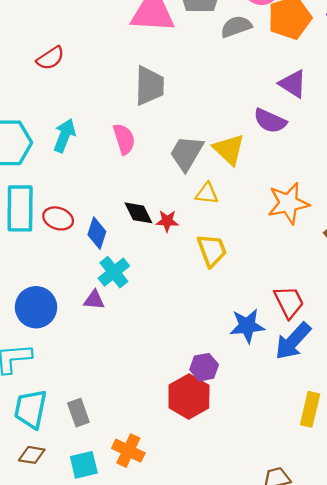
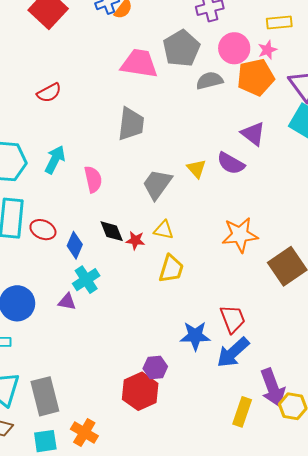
pink semicircle: (124, 139) -> (93, 179), moved
yellow triangle: (229, 149) -> (196, 169), moved, size x0.7
yellow triangle: (207, 193) -> (164, 230), moved
yellow trapezoid: (212, 250) -> (171, 269), turned 32
gray rectangle: (78, 413) -> (45, 396), size x1.6

